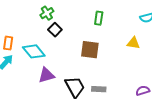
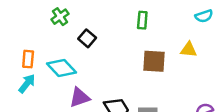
green cross: (47, 13) -> (60, 17), moved
brown square: (90, 50) -> (154, 61), moved

